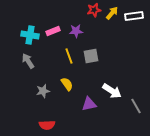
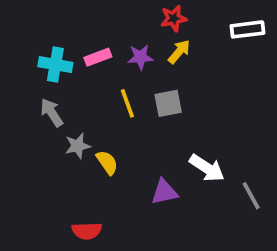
yellow arrow: (112, 13) -> (179, 52), moved
yellow semicircle: (67, 84) -> (107, 162), moved
gray star: (43, 91) -> (78, 146), moved

